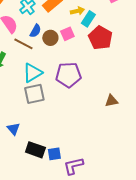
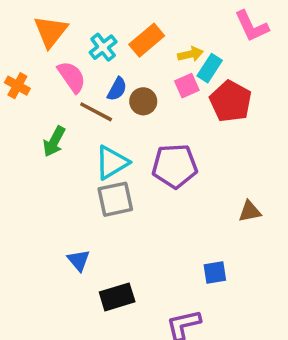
pink square: (67, 34) -> (187, 86), moved
black rectangle: (35, 150) -> (117, 297), turned -36
blue square: (54, 154) -> (215, 273), moved

